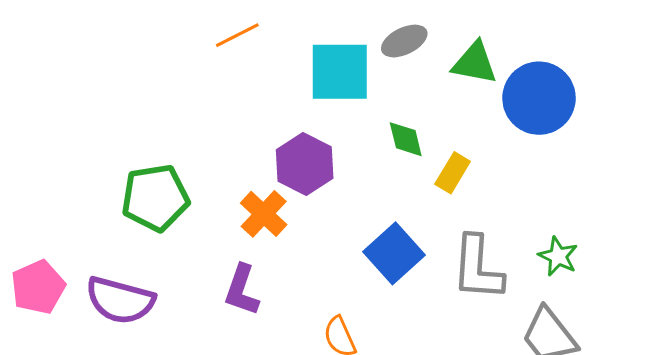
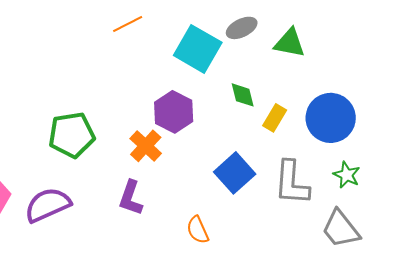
cyan square: (340, 72) -> (198, 49), turned 30
blue circle: (539, 98) -> (331, 118), moved
purple semicircle: (120, 300) -> (48, 205), turned 141

